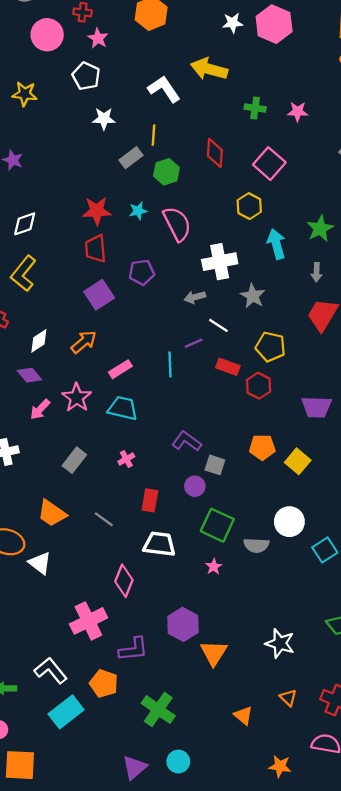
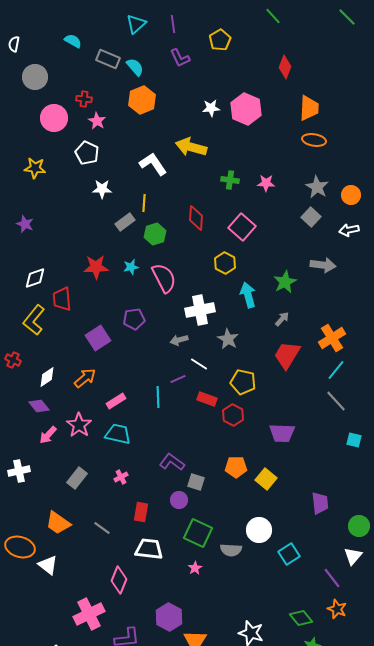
red trapezoid: (96, 249) -> (62, 299), moved
gray arrow: (317, 272) -> (282, 319), turned -140

